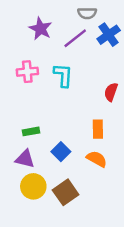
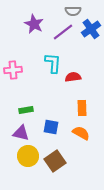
pink cross: (27, 72) -> (13, 70), moved
red semicircle: (111, 92) -> (73, 77), moved, turned 63
blue square: (61, 152) -> (51, 127), turned -35

